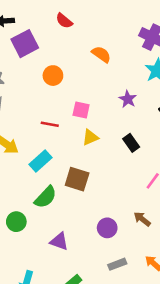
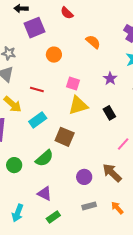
red line: (50, 124) -> (37, 89), moved
yellow triangle: (90, 137) -> (78, 105), size x1.5
green semicircle: (46, 197) -> (44, 158), moved
brown arrow: (142, 219) -> (112, 173), size x1.5
purple triangle: (59, 241) -> (44, 194), moved

